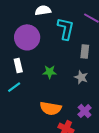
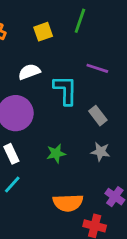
gray rectangle: (85, 52) -> (98, 116), turned -32

